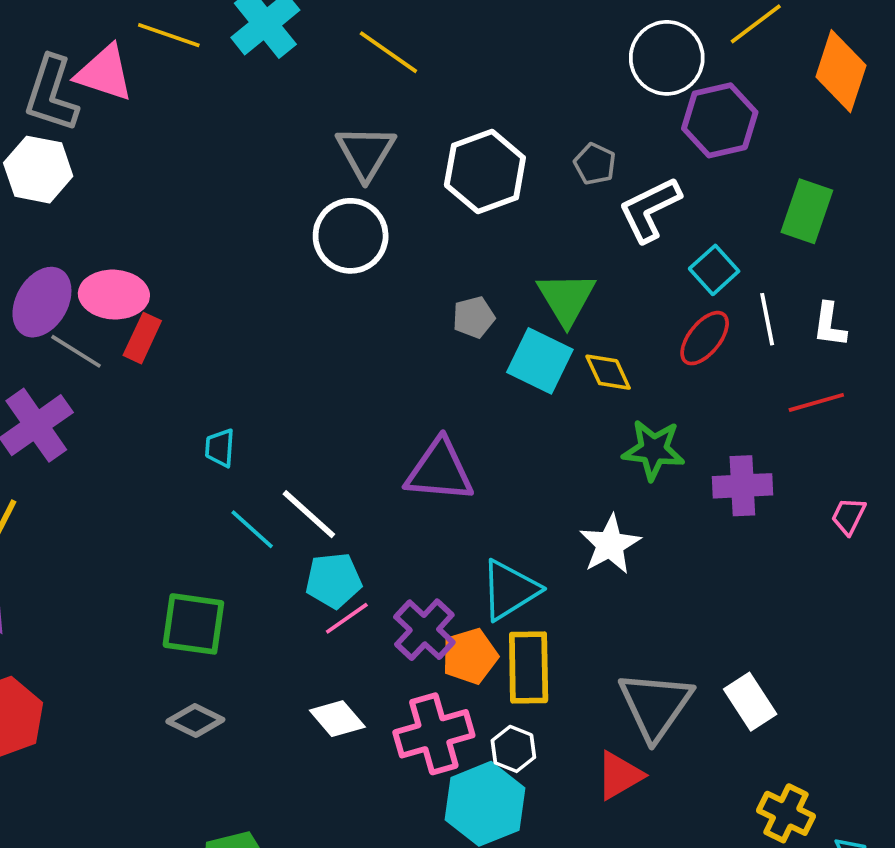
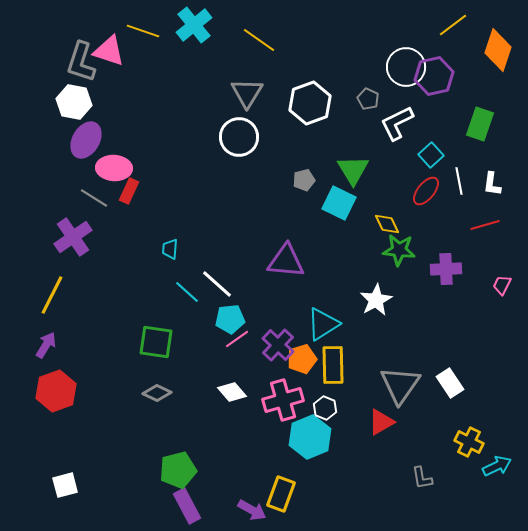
white circle: (667, 58) -> (406, 67), moved
purple ellipse: (42, 302) -> (86, 140), moved
yellow diamond: (608, 372) -> (387, 224), moved

